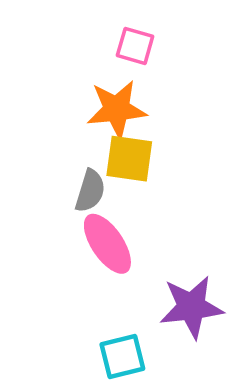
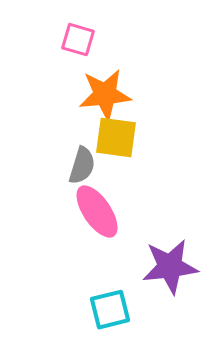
pink square: (135, 46) -> (78, 40), moved

